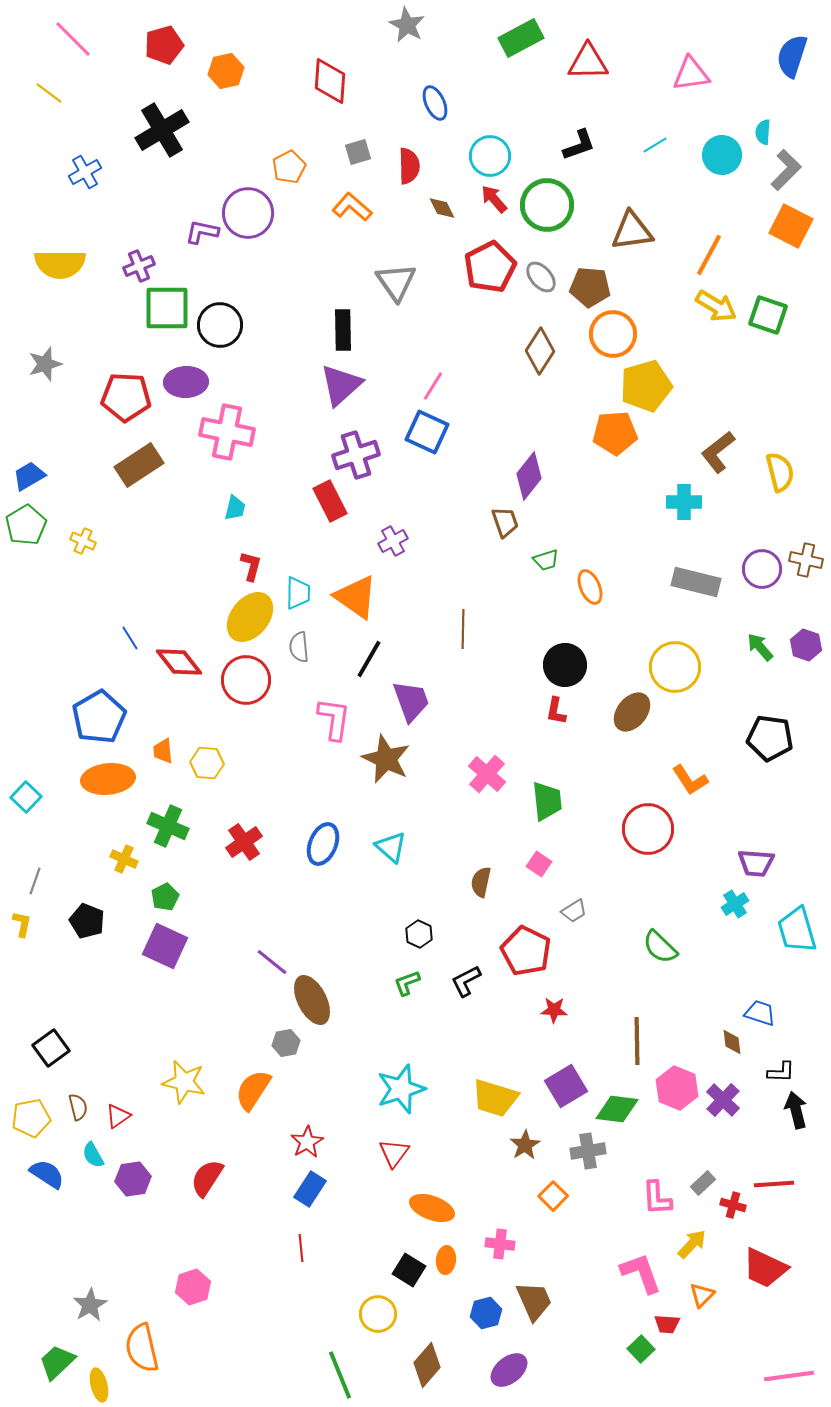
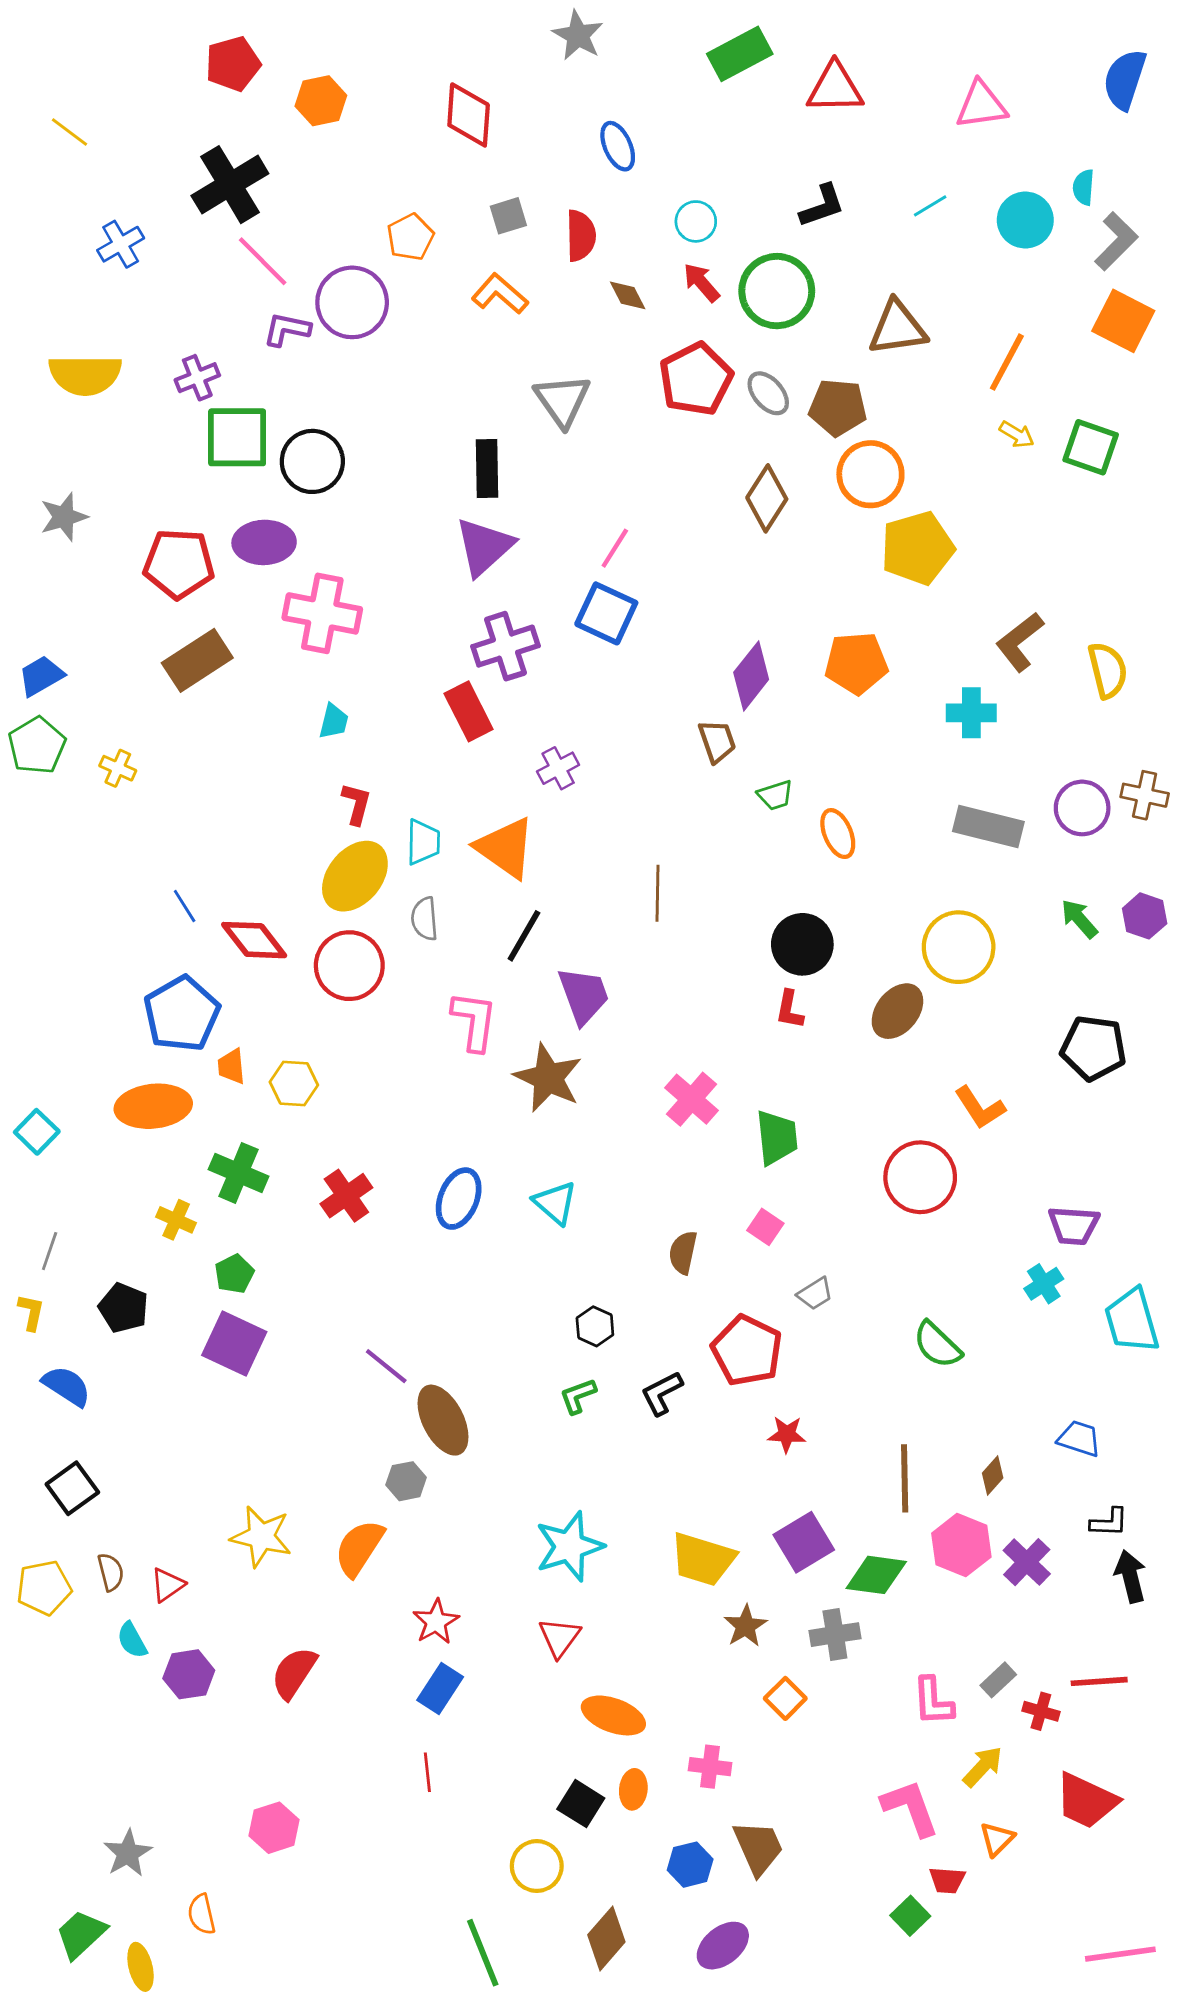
pink line: (73, 39) -> (263, 261), moved
cyan circle: (490, 156) -> (696, 221), size x0.7
yellow arrow: (716, 306) -> (1017, 434), size x0.6
orange pentagon: (615, 433) -> (856, 663), moved
blue pentagon: (99, 717) -> (182, 1014), moved
brown diamond: (732, 1042) -> (993, 1475), moved, turned 48
blue semicircle: (47, 1174) -> (67, 1386), moved
orange semicircle: (142, 1348) -> (202, 1914), size x0.6

